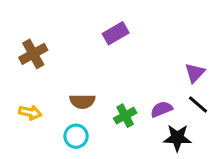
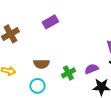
purple rectangle: (116, 33) -> (50, 22), moved

